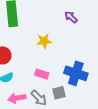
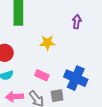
purple arrow: (71, 17) -> (77, 22), turned 48

